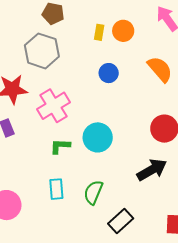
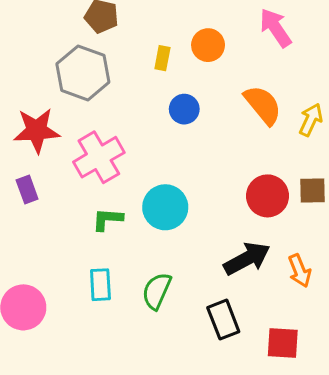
yellow rectangle: (99, 32) -> (162, 58), moved
black rectangle: (121, 221) -> (223, 320), moved, turned -70

